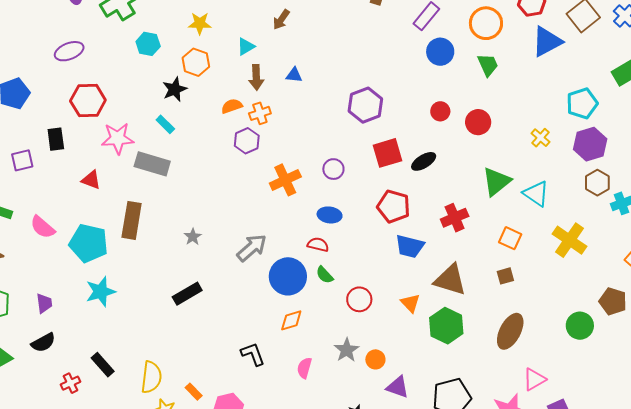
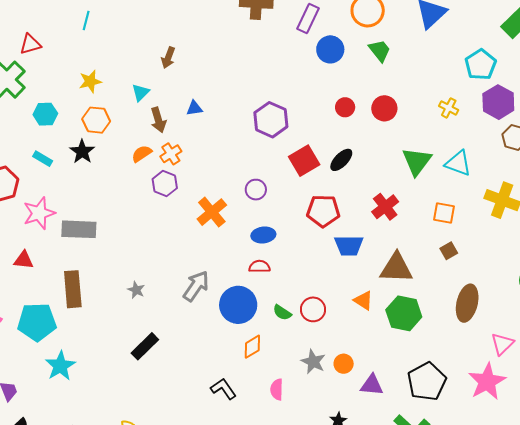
cyan rectangle: (165, 124) -> (43, 159), moved
green semicircle: (325, 275) -> (282, 313), moved

